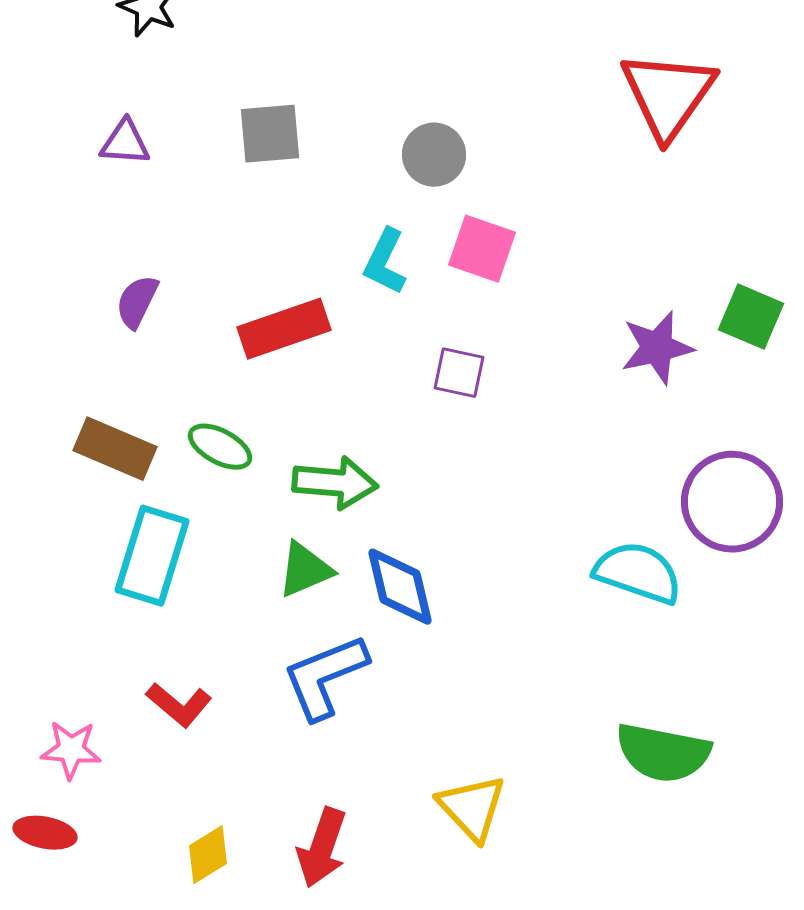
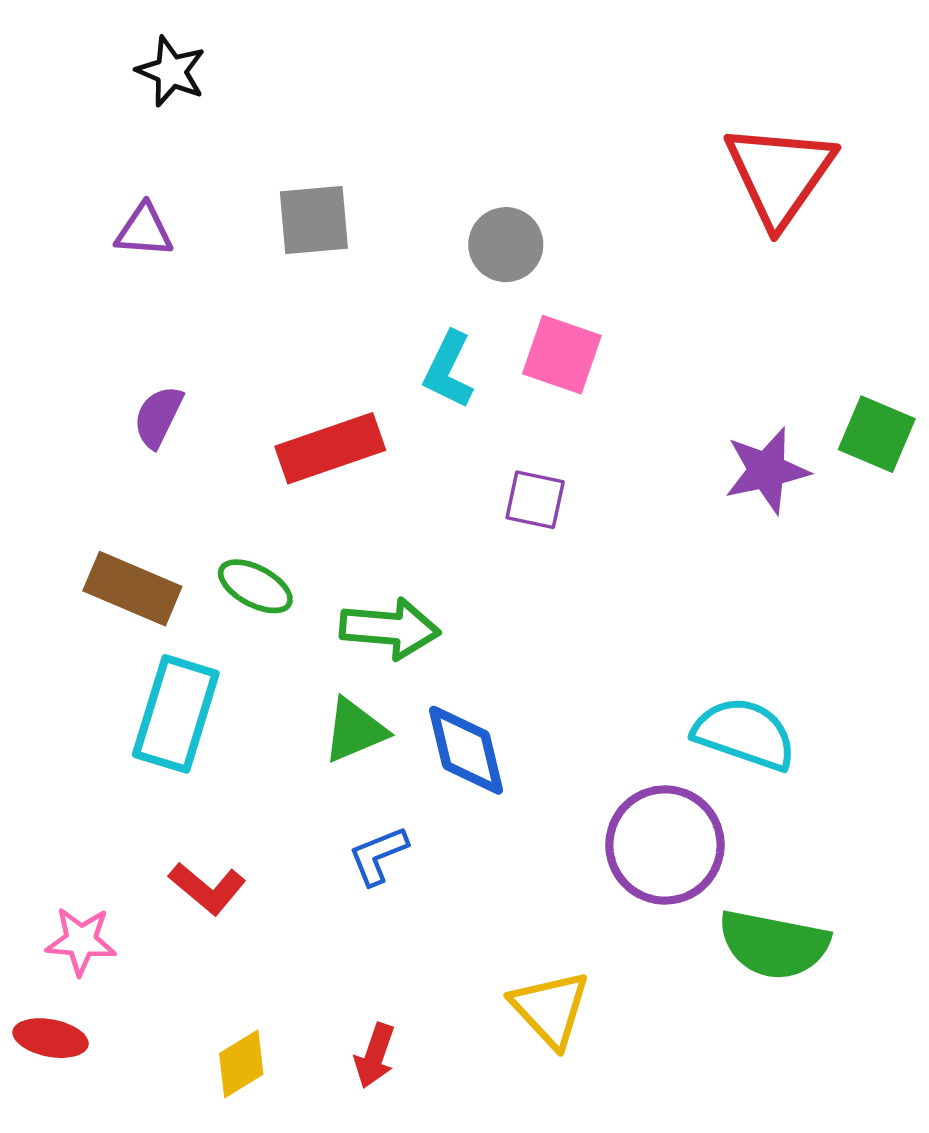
purple circle: (732, 502) -> (665, 845), moved
blue L-shape: (325, 677) -> (378, 855), size x0.6
red arrow: (322, 848) -> (375, 1056), size x0.7

